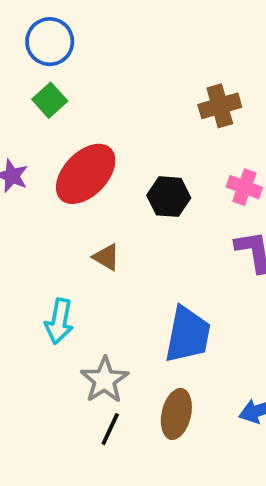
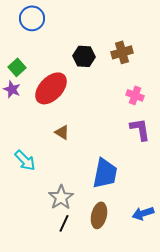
green square: (50, 100) -> (17, 67), moved
black hexagon: (169, 197) -> (84, 56), moved
cyan arrow: (59, 321) -> (25, 160), moved, turned -55

